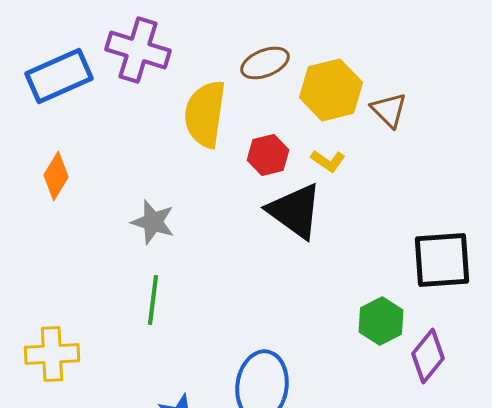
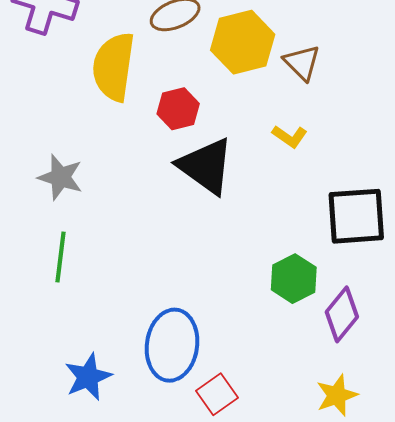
yellow L-shape: (328, 161) -> (290, 136), moved

